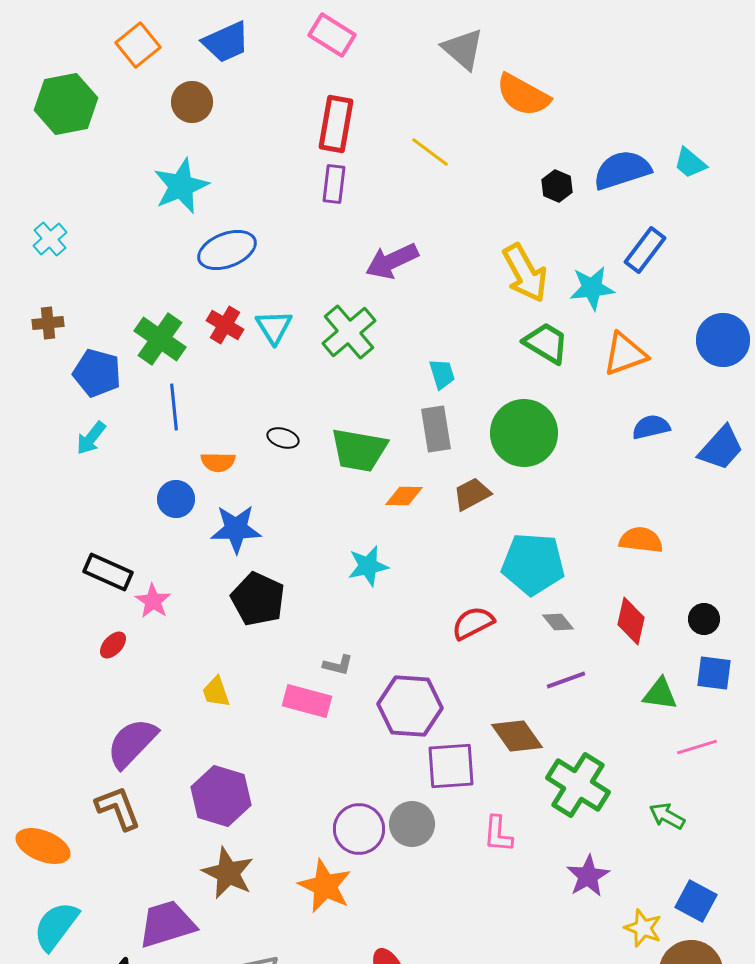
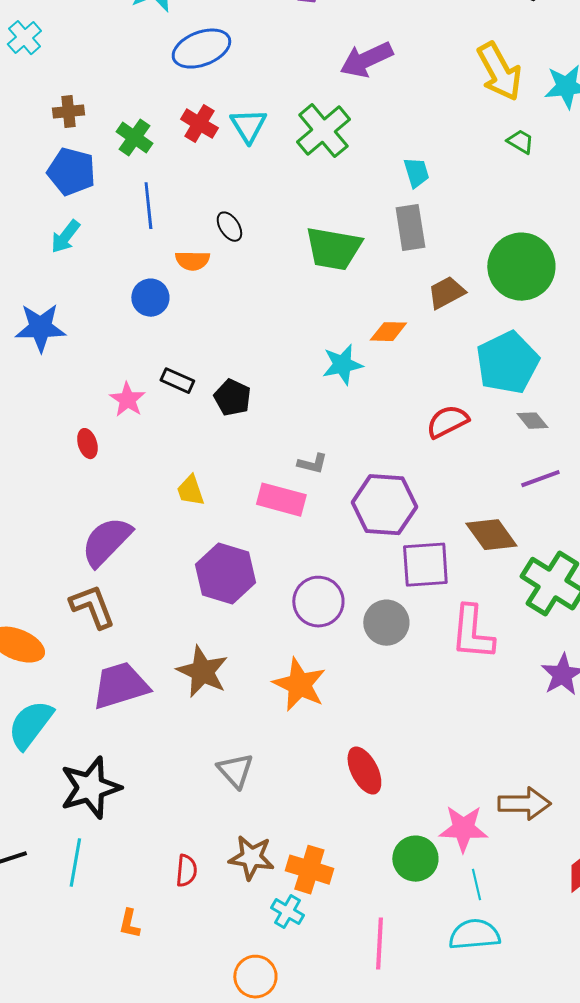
brown cross: (48, 323) -> (68, 112), moved
green cross: (160, 339) -> (134, 138), size x0.7
green trapezoid: (546, 343) -> (520, 142), size x0.6
green circle: (524, 433) -> (521, 267), moved
black ellipse: (283, 438) -> (229, 227), moved, turned 40
orange diamond: (404, 496) -> (388, 332), moved
blue star: (236, 529) -> (40, 328), moved
cyan pentagon: (533, 564) -> (507, 363), turned -30
black rectangle: (108, 572) -> (177, 381), moved, size x0.7
black pentagon: (258, 599) -> (232, 398), size x0.7
red ellipse: (113, 645) -> (87, 444), turned -60
purple hexagon: (221, 796) -> (225, 574), moved
purple circle: (359, 829) -> (318, 602), moved
pink L-shape: (498, 834) -> (472, 633), size x1.5
purple trapezoid: (167, 924) -> (120, 686), moved

